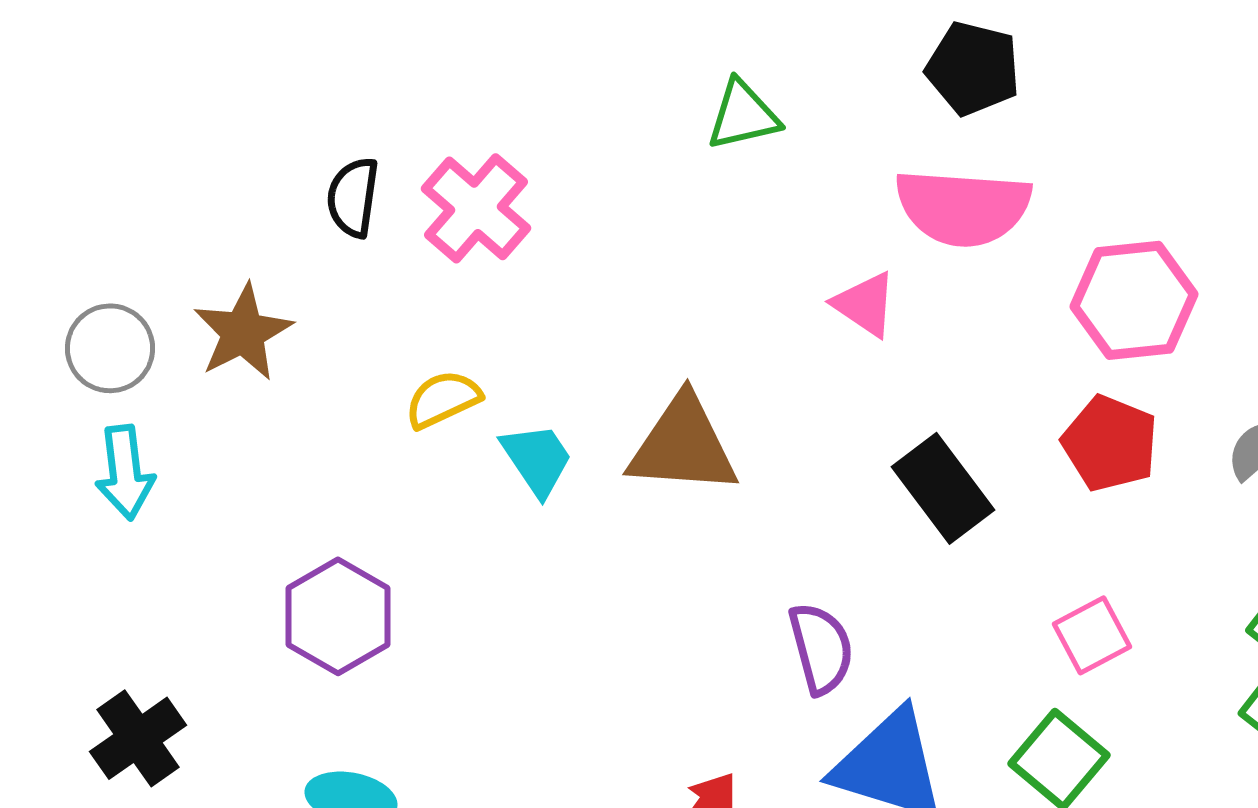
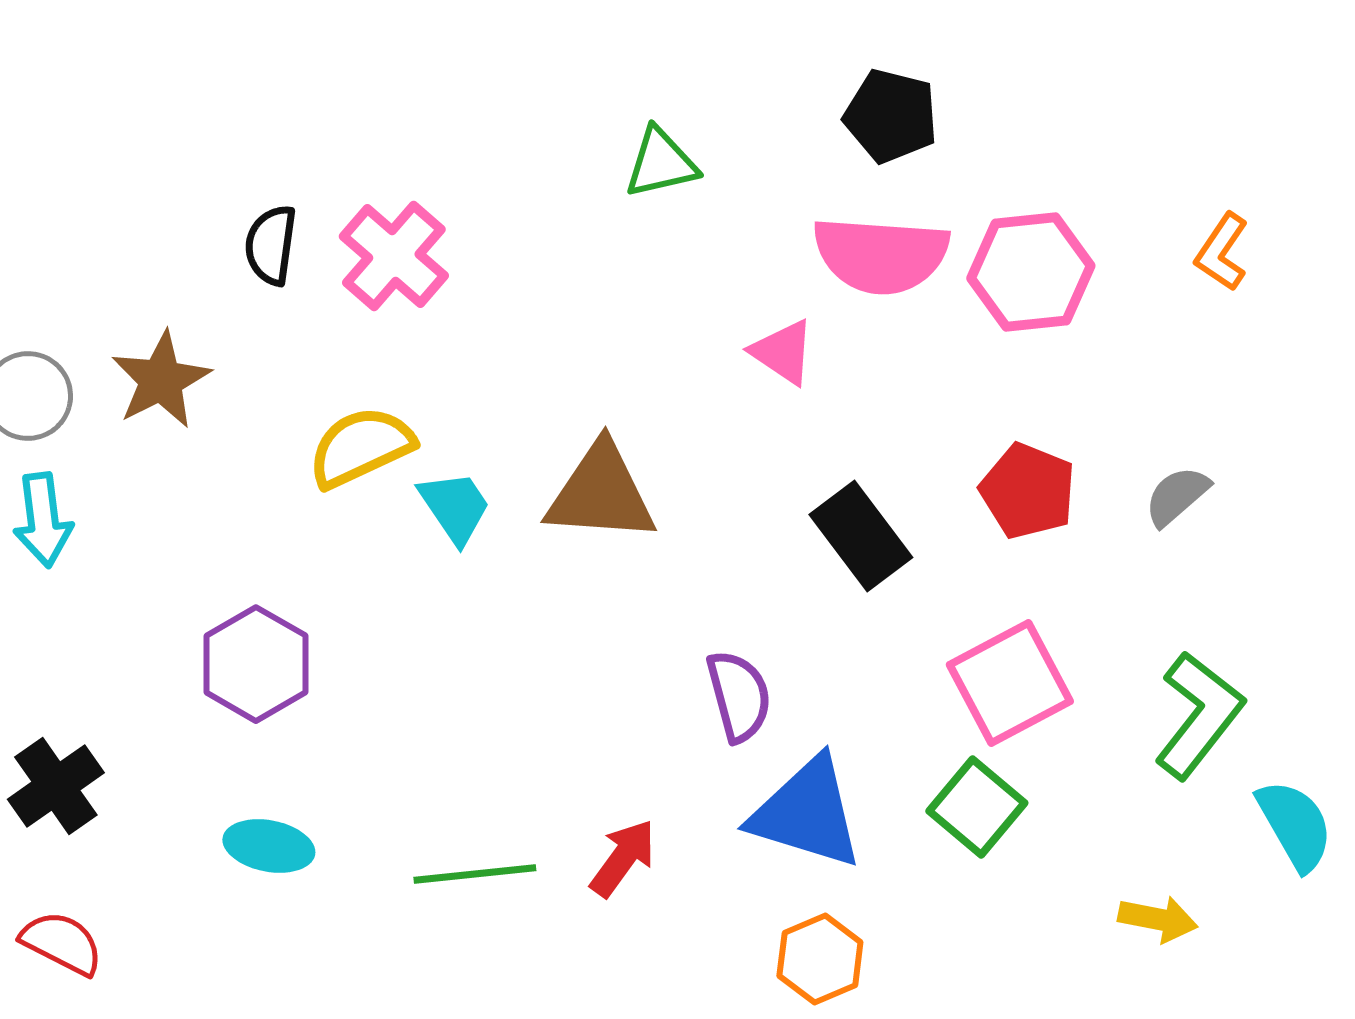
pink hexagon: (1134, 300) -> (1031, 272), moved
yellow semicircle: (443, 399) -> (361, 447), size x1.4
pink square: (1092, 635) -> (1010, 683), size x1.6

